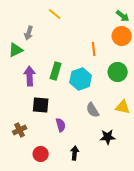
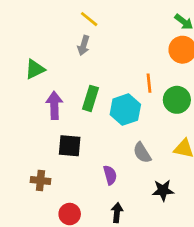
gray arrow: (29, 33) -> (84, 45), moved
orange line: (94, 49) -> (149, 83), moved
purple semicircle: (61, 125) -> (110, 175), moved
brown cross: (20, 130) -> (40, 181), turned 32

